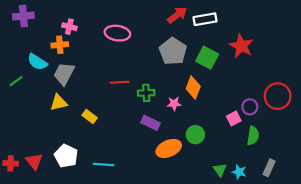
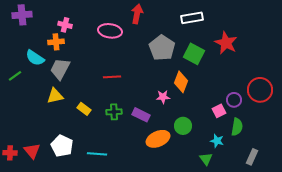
red arrow: (177, 15) -> (137, 14), moved, turned -42
green cross: (146, 93) -> (114, 112), moved
cyan star: (239, 172) -> (217, 141), moved

